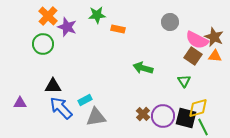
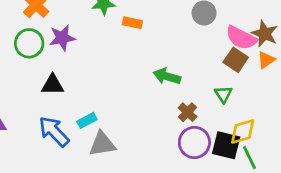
purple star: (67, 27) -> (62, 38), moved, turned -30
orange triangle: (215, 56) -> (266, 60), turned -40
black triangle: (53, 86) -> (53, 85), moved
brown cross: (143, 114) -> (188, 112), moved

